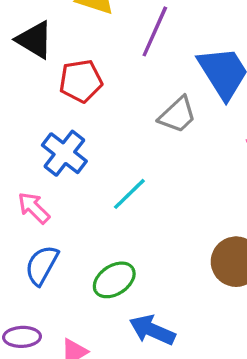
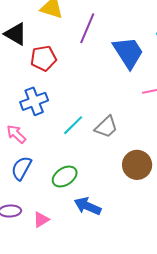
gray trapezoid: (177, 115) -> (106, 127), moved
blue cross: (64, 153) -> (34, 101), turned 32

